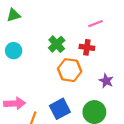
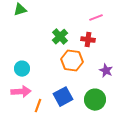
cyan circle: (14, 51) -> (22, 69), moved

